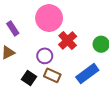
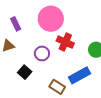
red cross: (68, 41) -> (65, 42), turned -30
brown rectangle: (52, 75) -> (57, 87), moved

